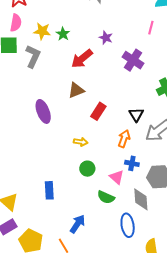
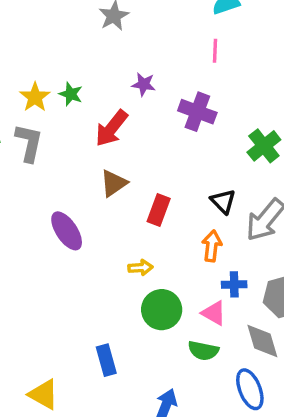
yellow star: (42, 31) -> (35, 97), turned -30
green circle: (87, 169) -> (162, 310), size x1.5

